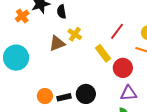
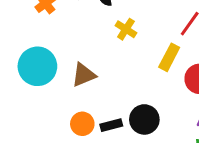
brown triangle: (57, 43) -> (84, 75), moved
yellow rectangle: (103, 53) -> (169, 57), turned 66

